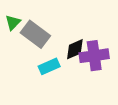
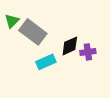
purple cross: (94, 56) -> (88, 52), size x0.6

